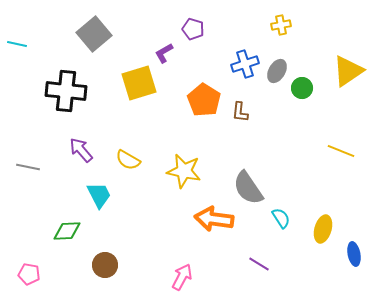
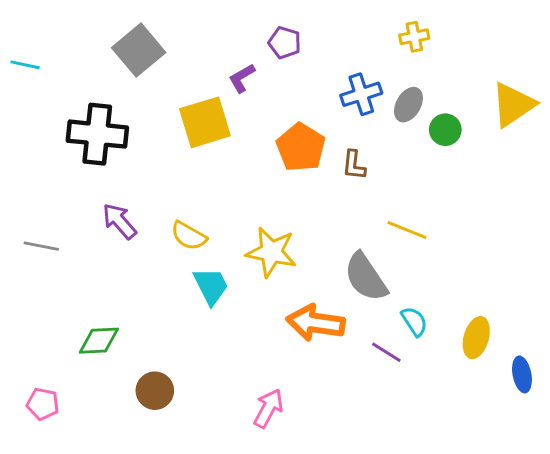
yellow line: (341, 151) -> (407, 230), moved
cyan trapezoid: (99, 195) -> (211, 286), moved
purple line: (259, 264) -> (386, 352), moved

